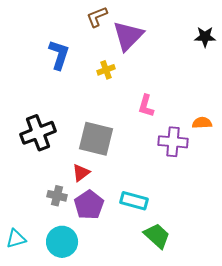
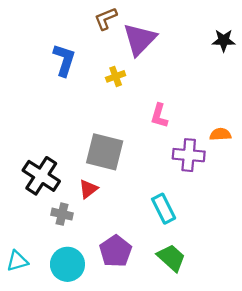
black cross: (38, 133) -> (41, 176), moved, turned -36
cyan rectangle: (134, 201) -> (164, 209), moved, turned 48
purple pentagon: (89, 205) -> (116, 251), moved

